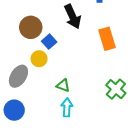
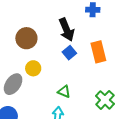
blue square: (49, 42) -> (69, 53), moved
green triangle: (63, 85) -> (64, 92), moved

